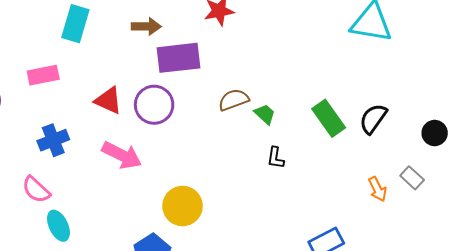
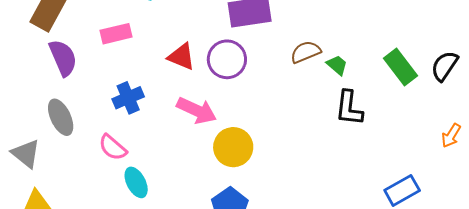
black L-shape: (276, 158) -> (349, 108), size x1.6
orange arrow: (377, 189) -> (451, 136), turned 60
yellow circle: (183, 206) -> (233, 147), moved

